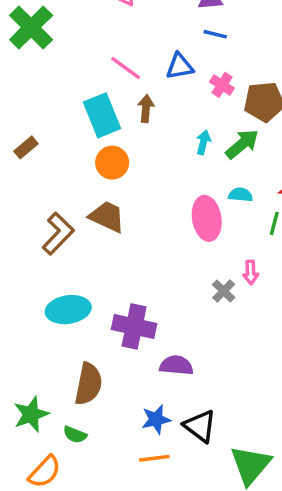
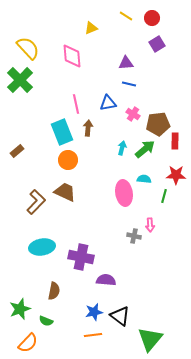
pink line: (126, 68) -> (76, 104), turned 42
gray cross: (224, 291) -> (134, 236), turned -32
brown semicircle: (88, 384) -> (54, 291), size x0.7

